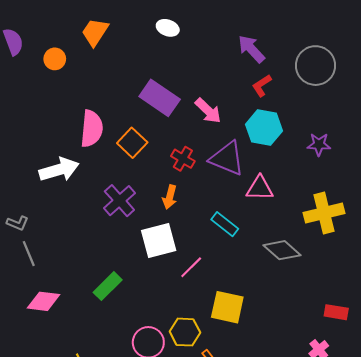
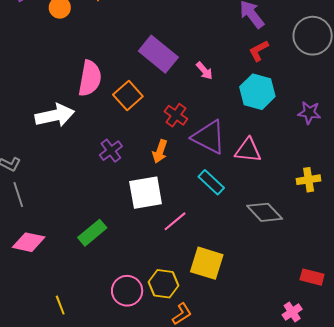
pink arrow: (208, 111) -> (204, 71), size x0.7
purple triangle: (227, 158) -> (209, 137), moved
purple cross: (119, 201) -> (111, 151), size x0.7
yellow cross: (324, 213) -> (309, 180), size x0.6

